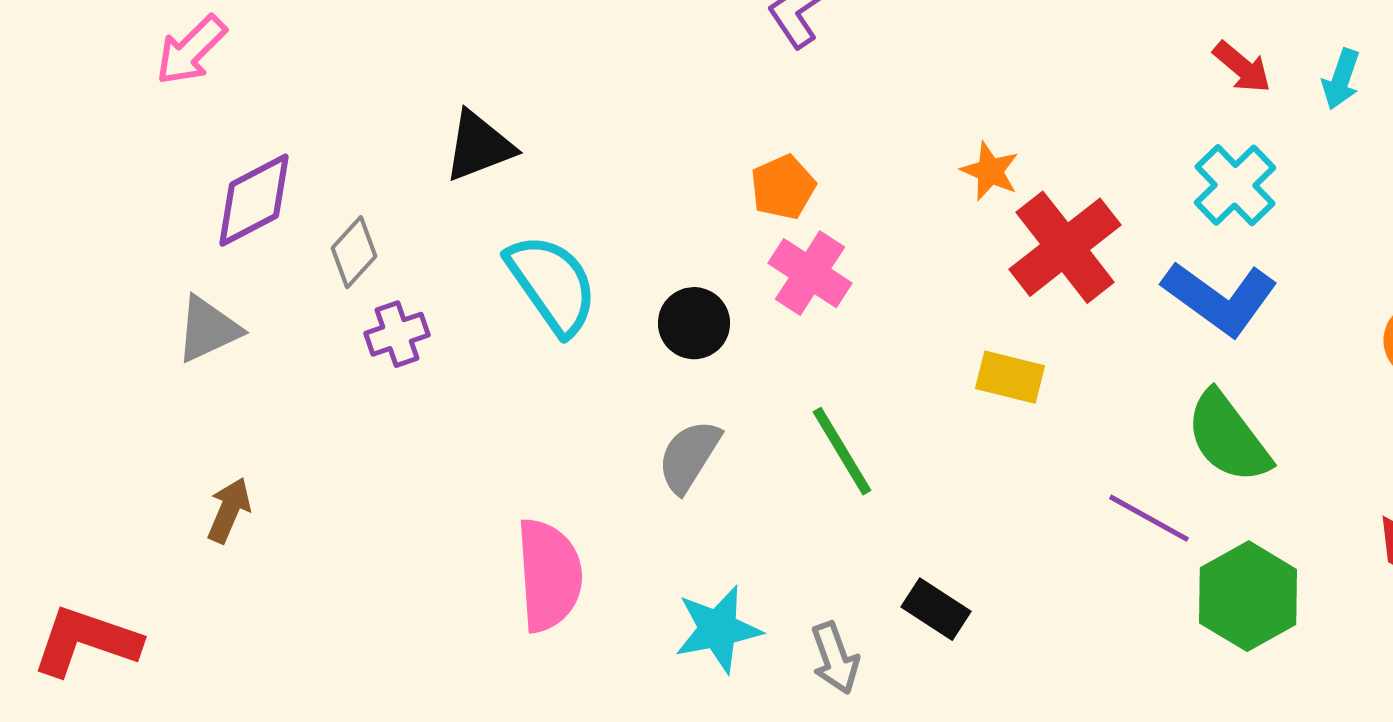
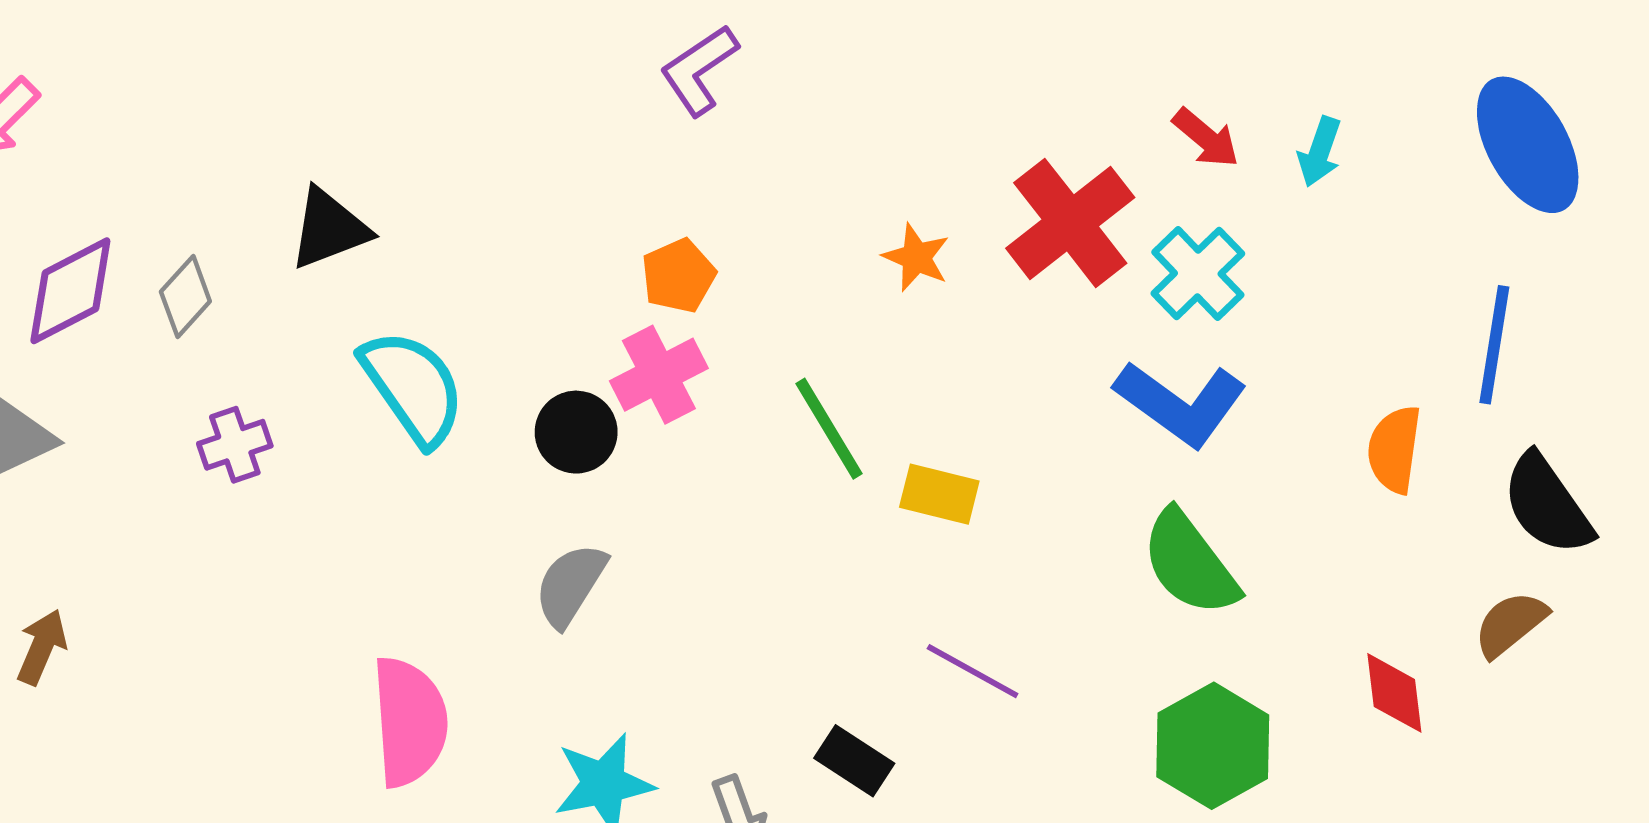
red cross: (1065, 247) -> (1070, 223), moved
gray diamond: (354, 252) -> (185, 296), moved
pink cross: (810, 273) -> (659, 375), moved, turned 30
green line: (842, 451) -> (829, 429), moved
purple line: (1149, 518) -> (973, 671), moved

